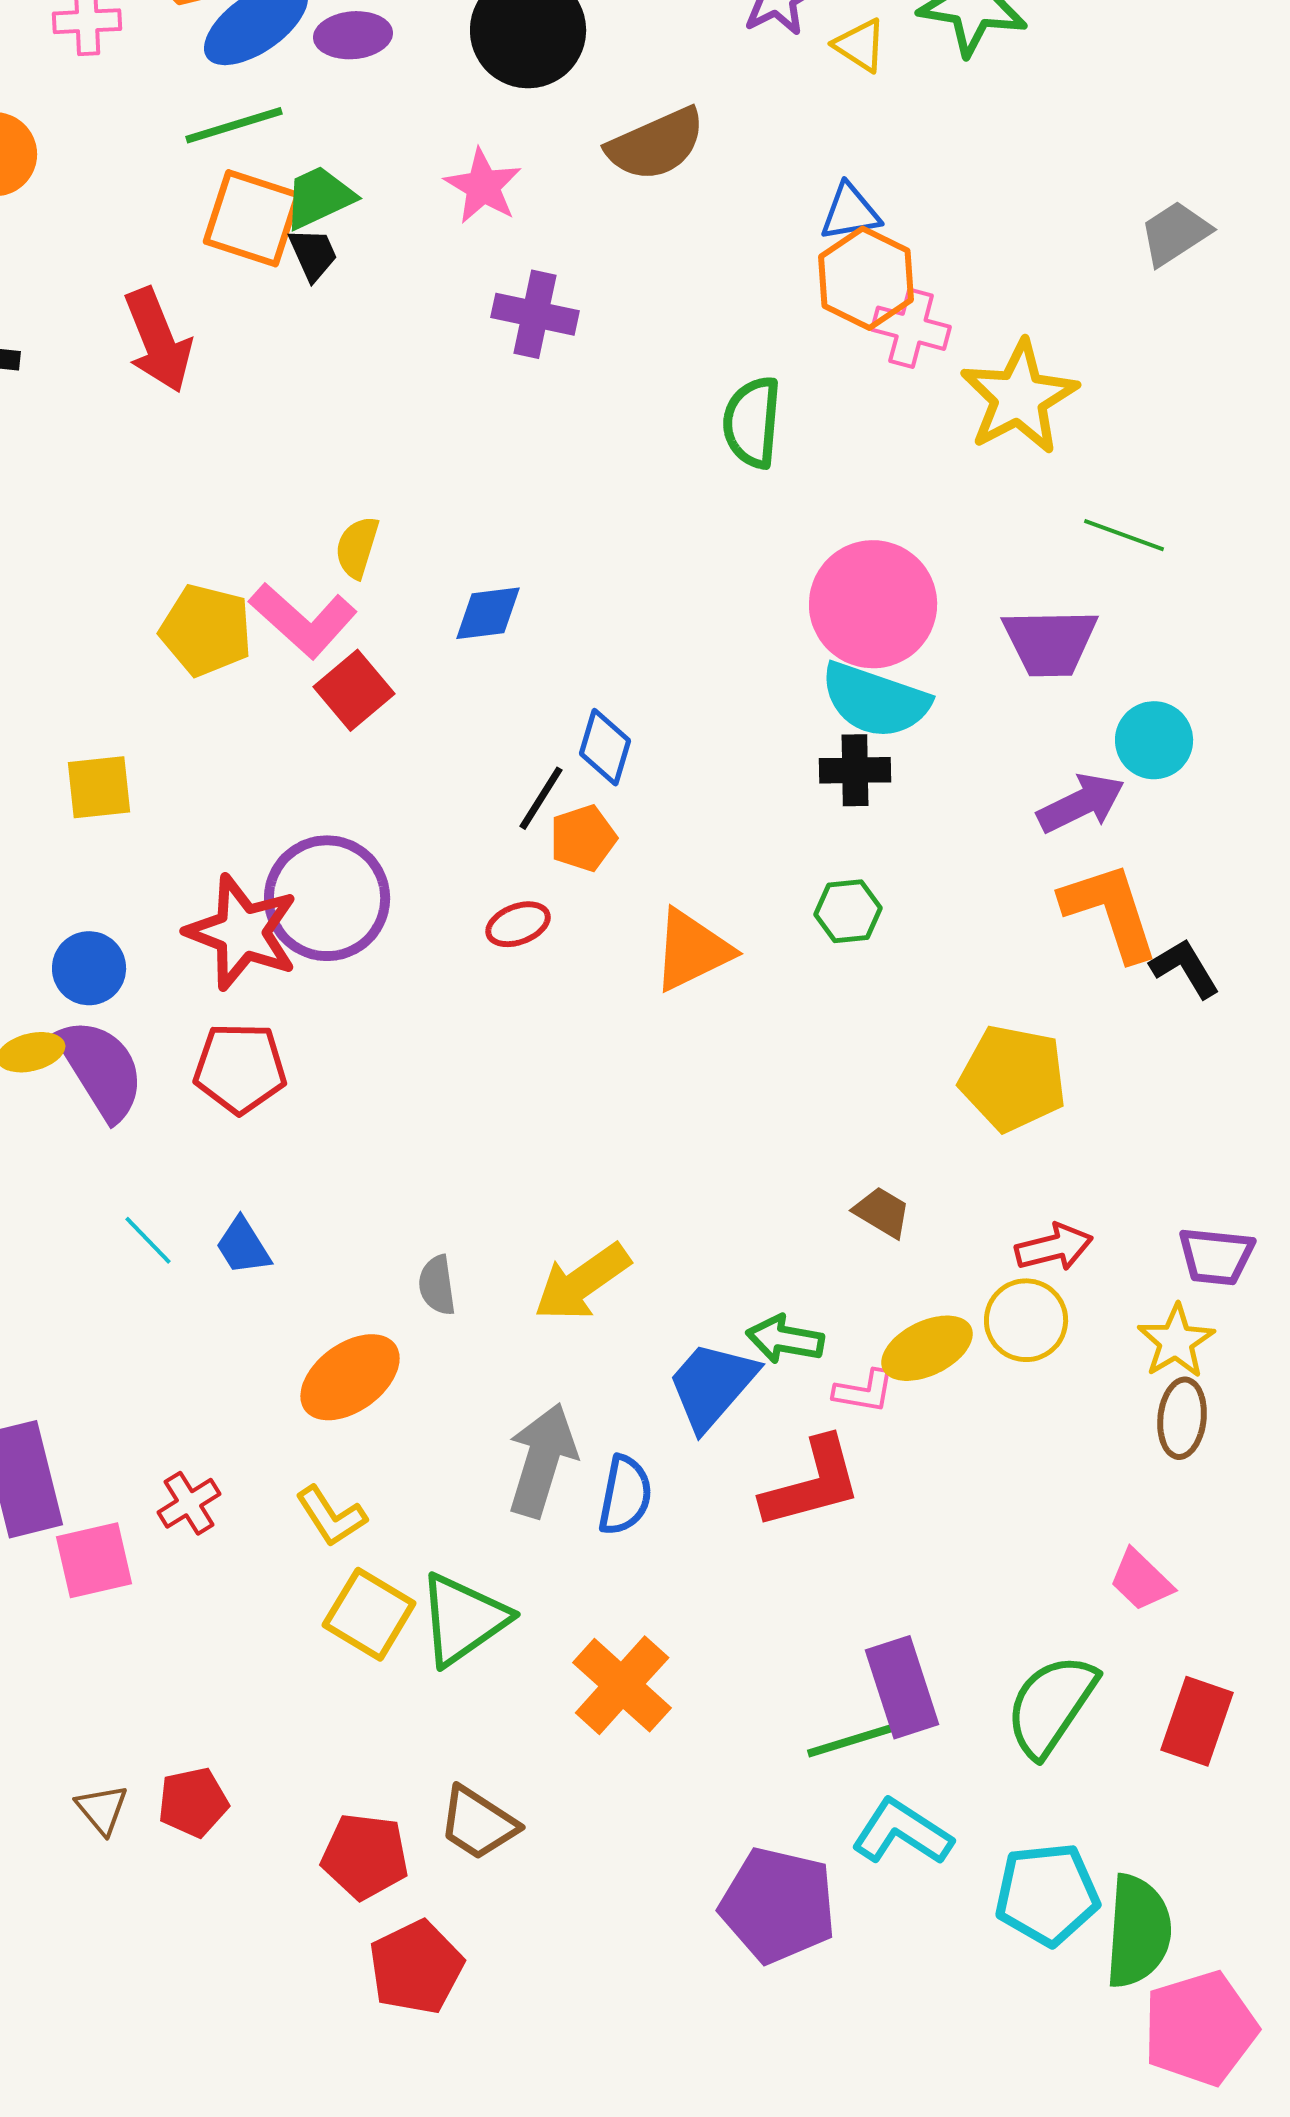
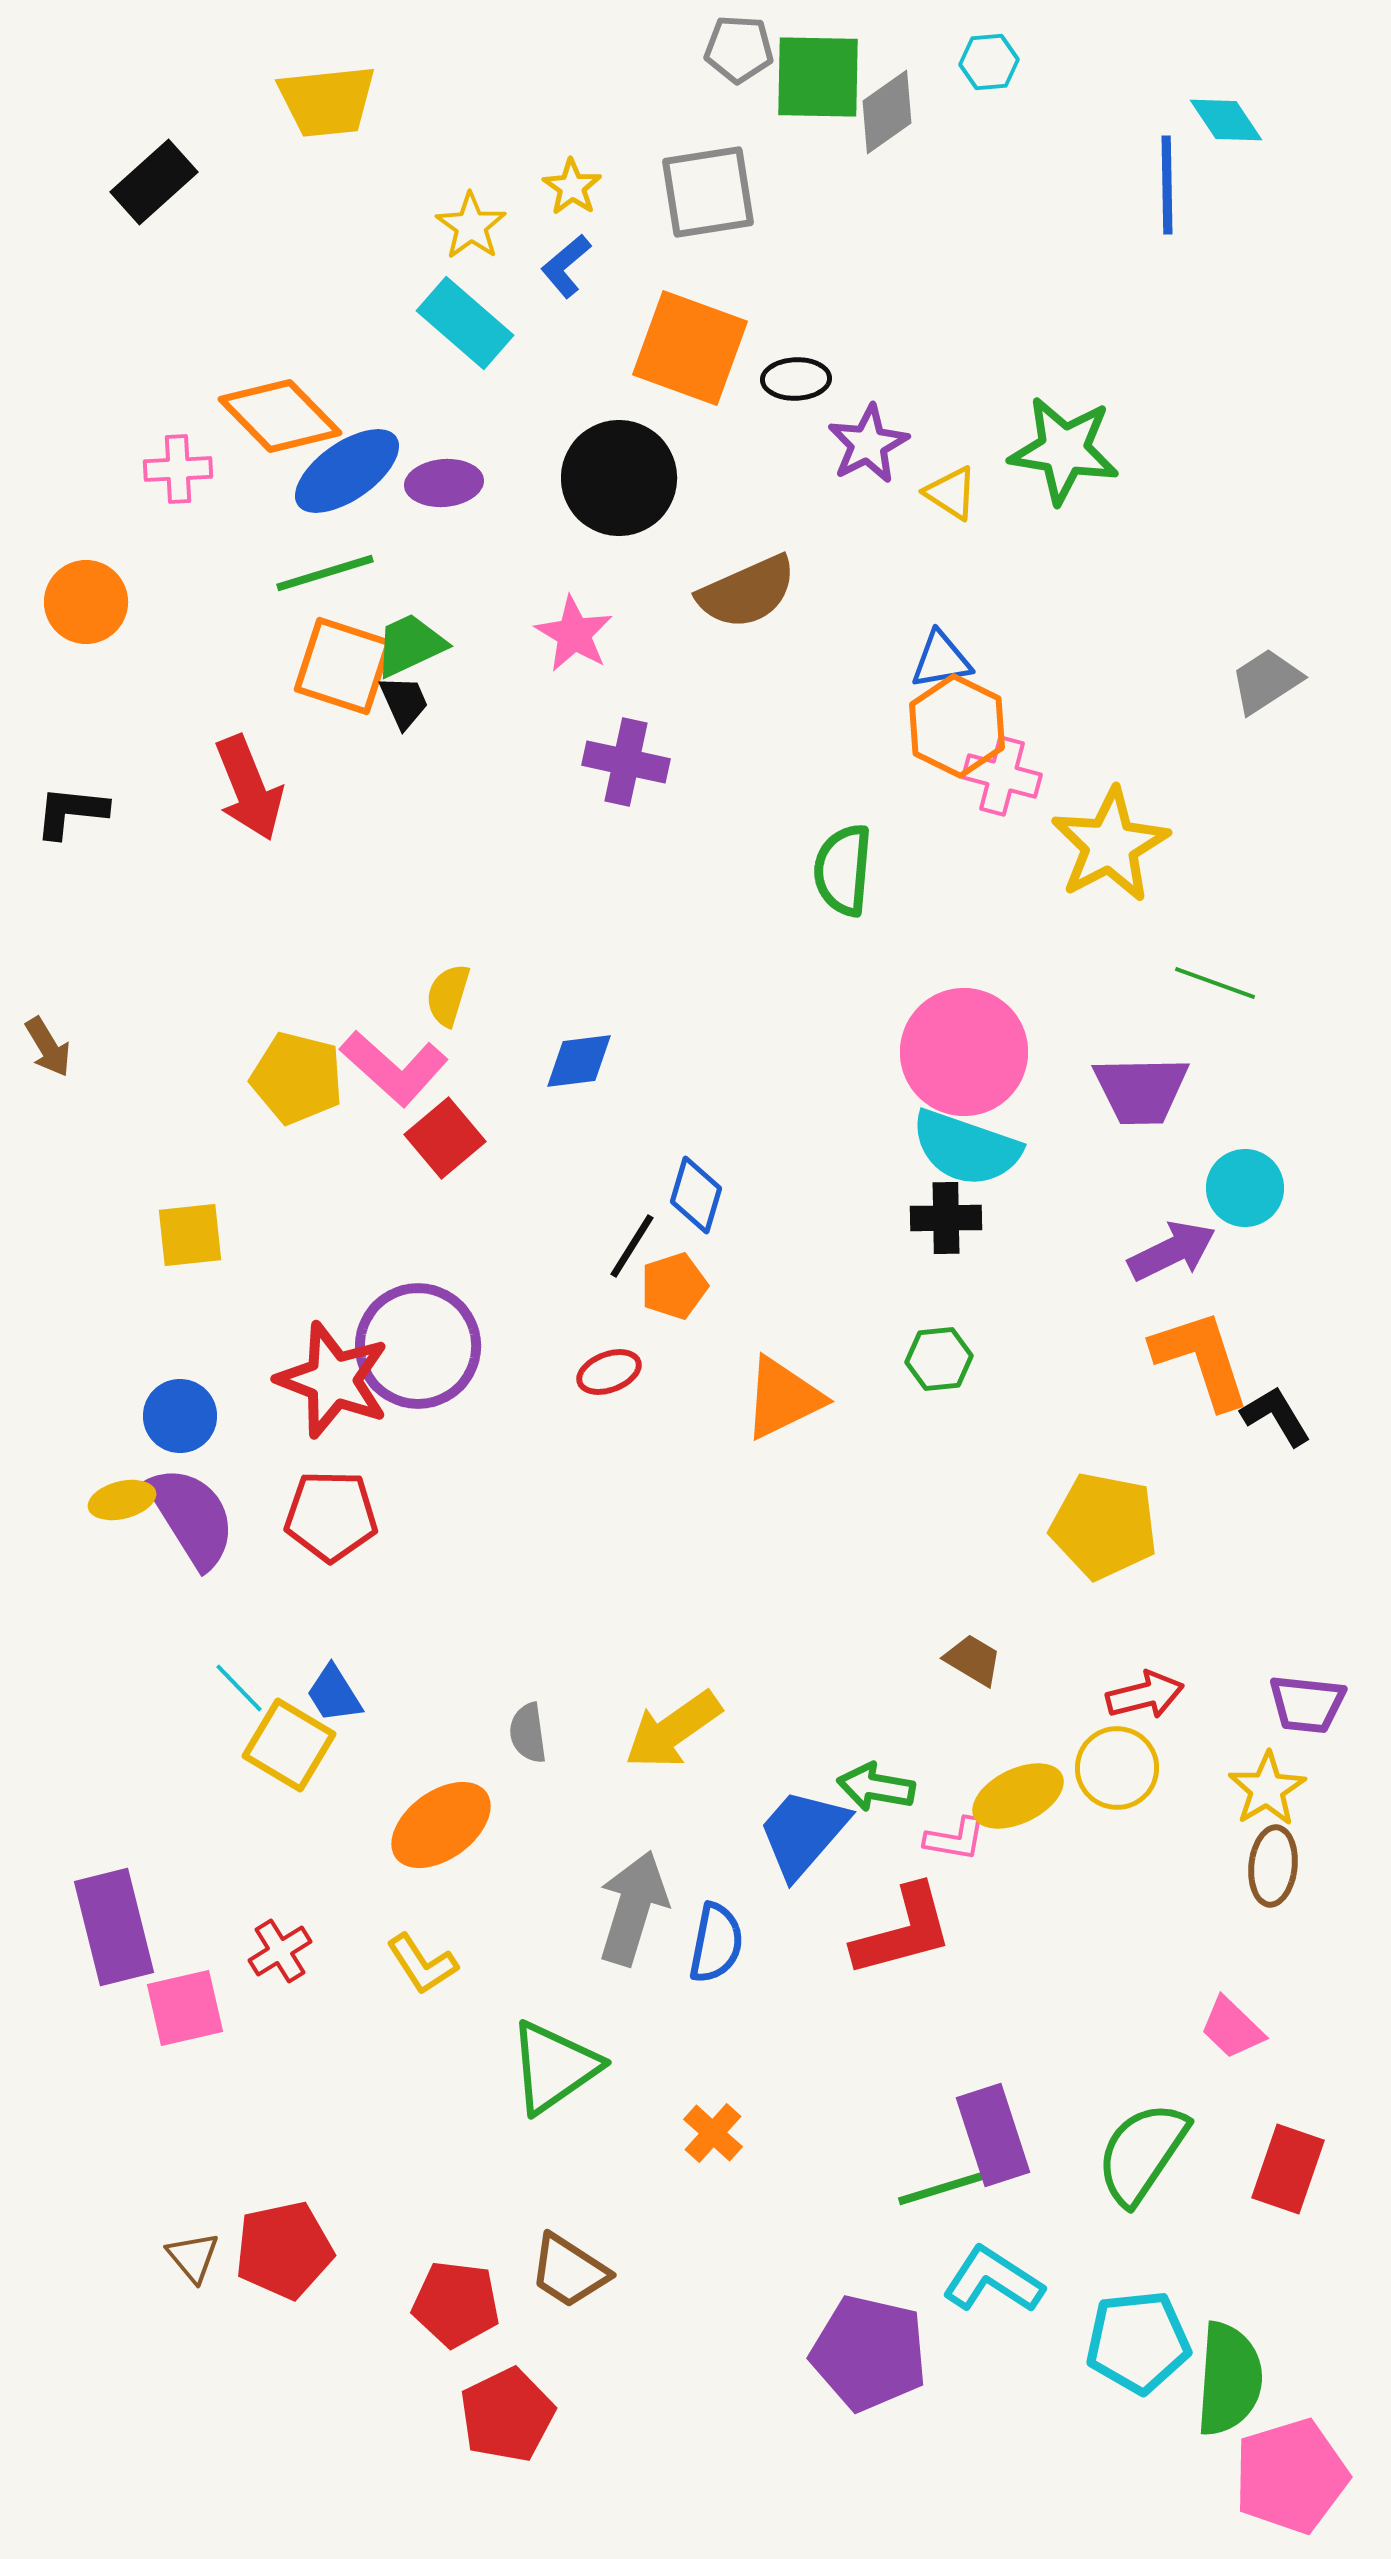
yellow square: (369, 1614) -> (289, 1745), moved
orange cross: (622, 1685) -> (713, 2133), size x0.6
red pentagon: (193, 1802) -> (284, 2250), size x1.4

